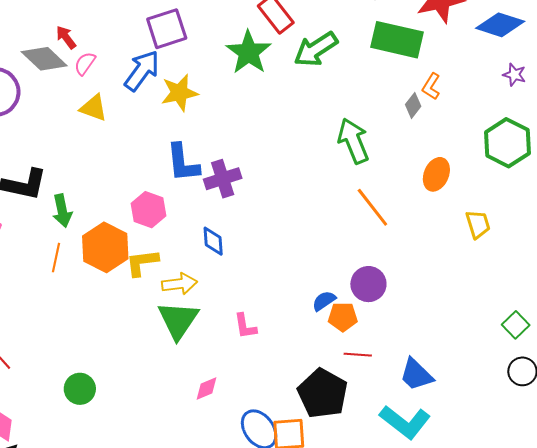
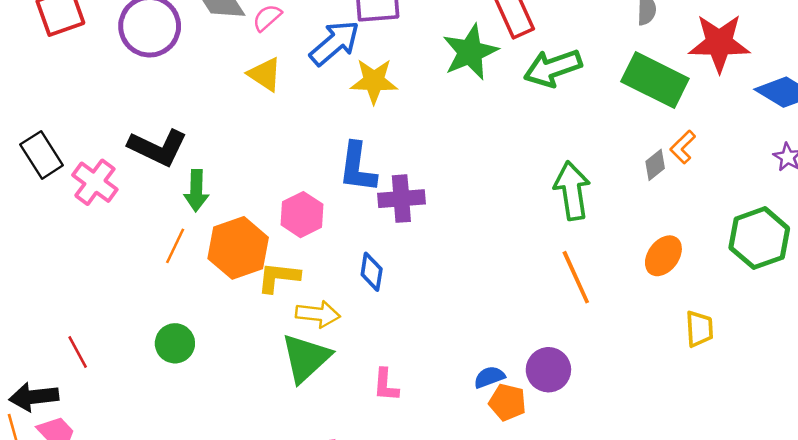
green circle: (80, 389) -> (175, 343), moved

